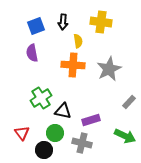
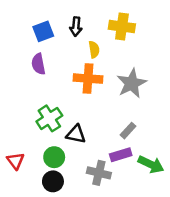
gray rectangle: (129, 102) -> (128, 131), moved
purple rectangle: (91, 120) -> (121, 155), moved
red triangle: (22, 133) -> (15, 161), moved
green circle: (55, 133) -> (54, 157), moved

